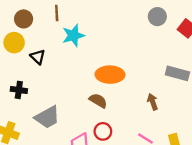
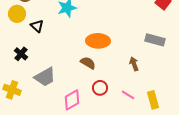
black cross: (19, 90) -> (21, 54), turned 32
red circle: (103, 131) -> (100, 88), moved

